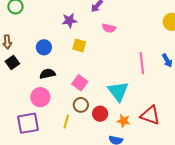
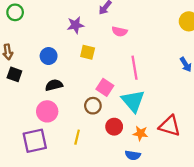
black square: (12, 63) -> (14, 74), turned -32
pink line: (142, 63) -> (135, 68), moved
pink square: (80, 83) -> (105, 87), moved
brown circle: (81, 105) -> (93, 106), moved

